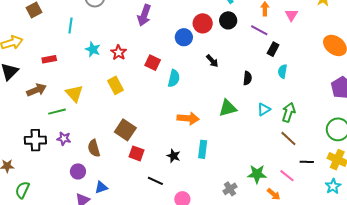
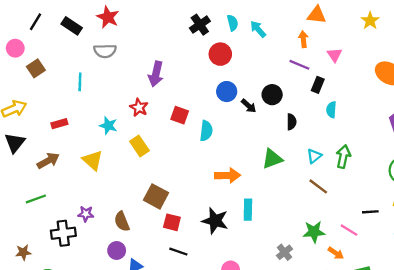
purple arrow: (144, 15) -> (156, 74), moved
pink triangle: (291, 15) -> (335, 55), moved
black circle: (228, 20) -> (272, 95), moved
red circle: (203, 23) -> (220, 54), moved
blue circle: (184, 37) -> (227, 92), moved
cyan star: (93, 49) -> (108, 126), moved
green line: (57, 112) -> (36, 199), moved
brown line: (288, 139) -> (318, 186), moved
black cross: (35, 140) -> (63, 233), moved
black star: (174, 156) -> (215, 221), size x1.6
purple circle: (78, 171) -> (117, 250), moved
black line: (155, 181) -> (178, 252), moved

